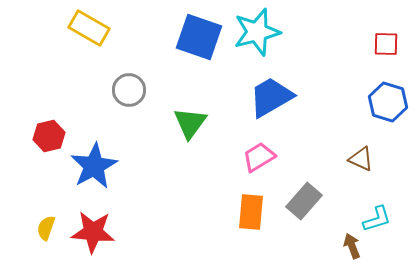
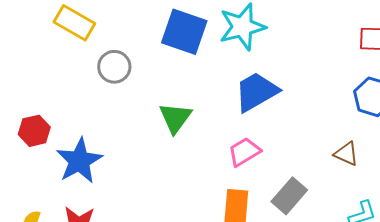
gray circle: (129, 90) -> (114, 67), moved

